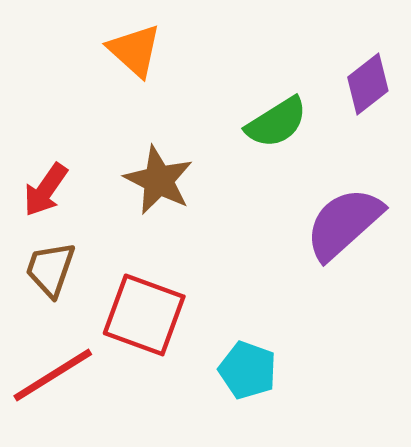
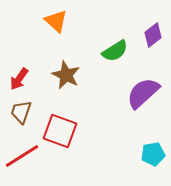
cyan pentagon: (248, 370) -> (153, 154), moved, turned -30

